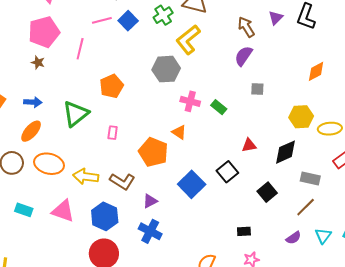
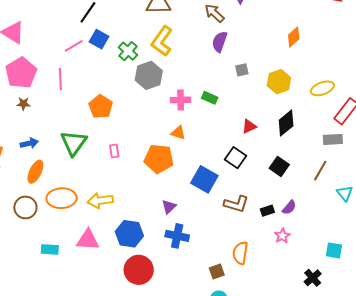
green cross: (163, 15) -> (128, 51), moved
yellow hexagon: (301, 117) -> (279, 82), moved
gray rectangle: (310, 178) -> (333, 139), moved
brown L-shape: (122, 181) -> (236, 204), moved
purple semicircle: (293, 238) -> (289, 207), moved

